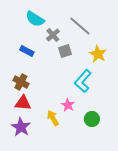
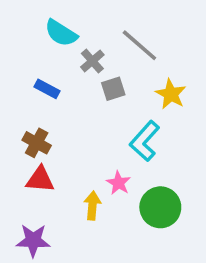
yellow arrow: (53, 118) -> (92, 206), turned 35
green circle: (92, 119) -> (160, 207), size x1.5
purple star: (21, 127) -> (33, 240), moved, turned -30

